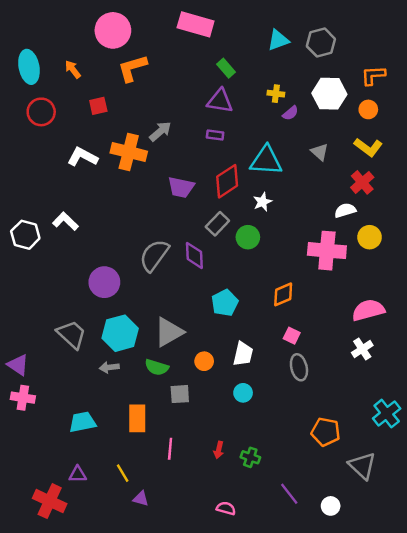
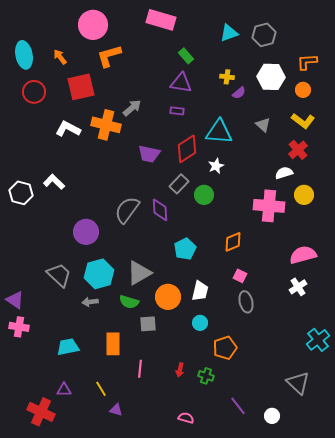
red square: (98, 106) -> (81, 87), size x1.8
orange circle: (204, 361) -> (168, 297), size x1.6
orange pentagon: (326, 432) -> (225, 348), moved, turned -30

